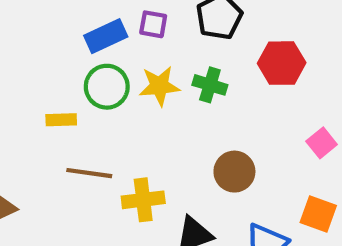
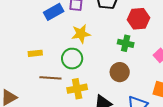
green cross: (210, 85) -> (126, 43), moved
green circle: (107, 87) -> (72, 59), moved

